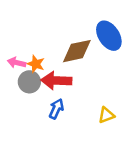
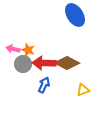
blue ellipse: (109, 36) -> (75, 15), moved
brown diamond: (77, 51) -> (67, 63), moved, turned 40

